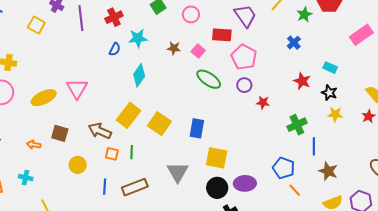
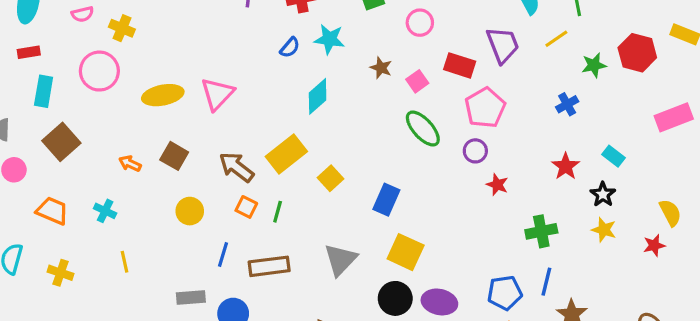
yellow square: (159, 124) -> (331, 178), size x0.7
blue line: (314, 146) -> (546, 282), moved
blue pentagon: (284, 168) -> (505, 293), turned 30

